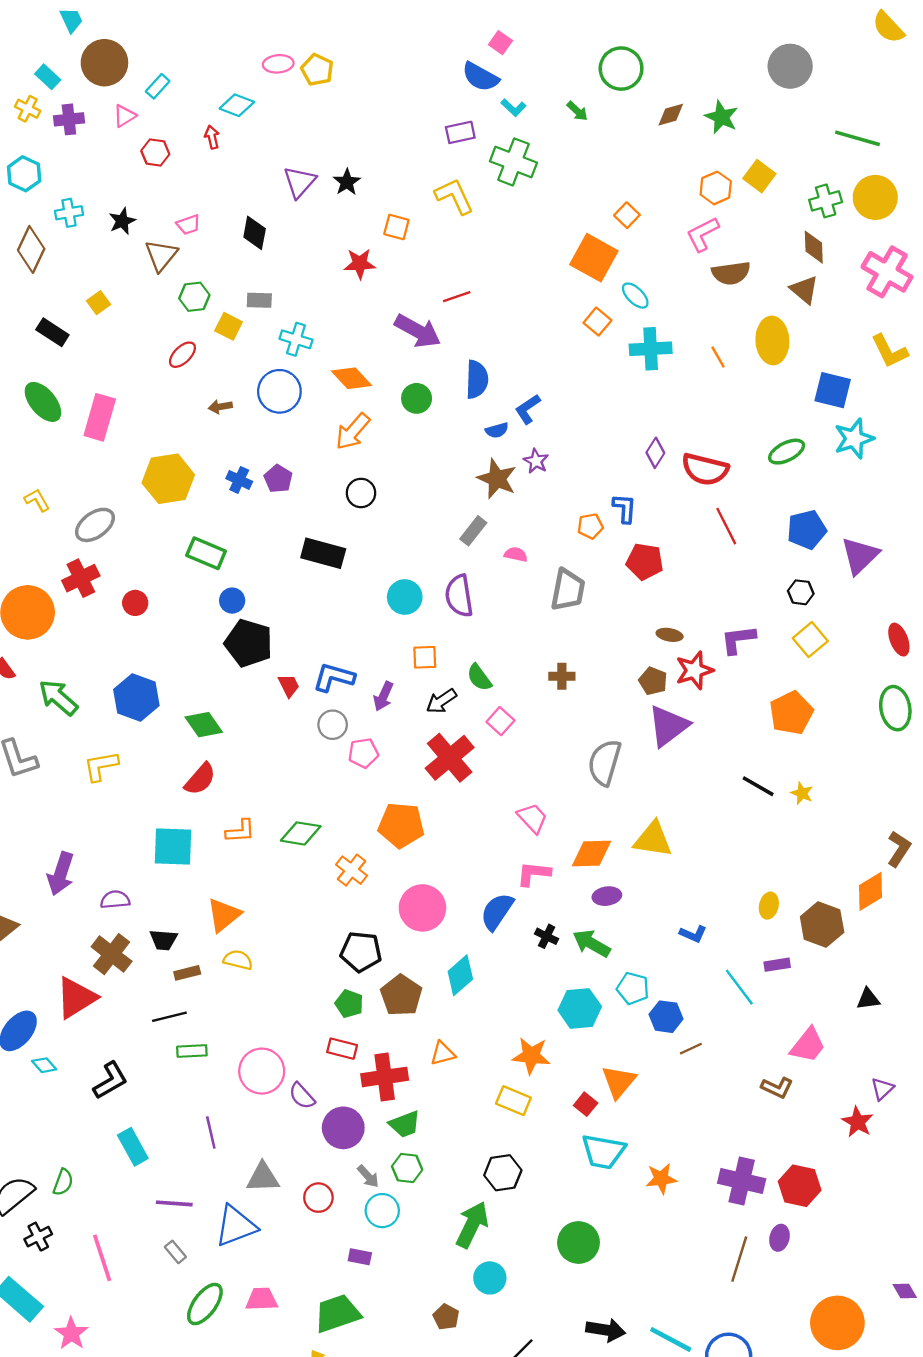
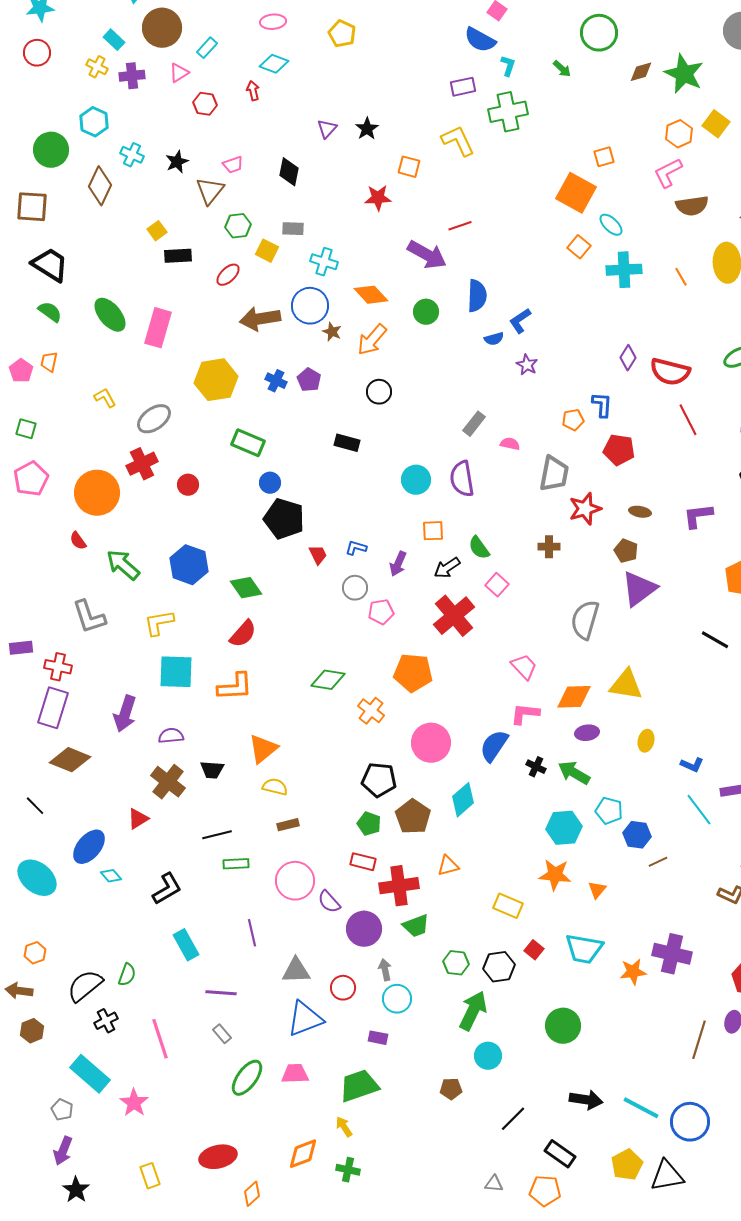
pink ellipse: (278, 64) -> (273, 22), moved
cyan L-shape: (513, 108) -> (508, 66), turned -115
green star: (722, 117) -> (684, 74), size x1.4
green cross: (513, 162) -> (508, 112), turned -33
purple triangle: (300, 182) -> (327, 129), size x0.7
cyan cross: (69, 213) -> (132, 155), turned 35
orange square: (627, 215) -> (604, 157), turned 30
black rectangle: (52, 332) -> (178, 256), moved, turned -36
brown arrow: (220, 407) -> (260, 319), size x2.0
brown star: (497, 479) -> (332, 332), moved, size x0.6
black rectangle: (323, 553) -> (347, 443), size x0.7
red star: (694, 670) -> (585, 509), moved
blue L-shape: (334, 677) -> (356, 548), size x0.6
orange L-shape: (240, 831) -> (235, 687), moved, size x1.4
cyan square: (173, 846) -> (176, 672), moved
yellow ellipse: (769, 906) -> (646, 741), moved
blue L-shape: (693, 934) -> (692, 765), moved
brown rectangle: (187, 973) -> (288, 825), moved
red triangle: (76, 998) -> (138, 819), size x0.6
orange star: (531, 1056) -> (555, 875), moved
orange triangle: (619, 1082) -> (597, 890), size x0.6
red square: (586, 1104) -> (534, 950), moved
green hexagon: (407, 1168) -> (456, 963), moved
gray arrow: (368, 1176) -> (385, 970), turned -150
purple cross: (742, 1181) -> (672, 954), moved
blue triangle: (236, 1226) -> (305, 1019), moved
brown pentagon: (446, 1317) -> (451, 1089), turned -30

